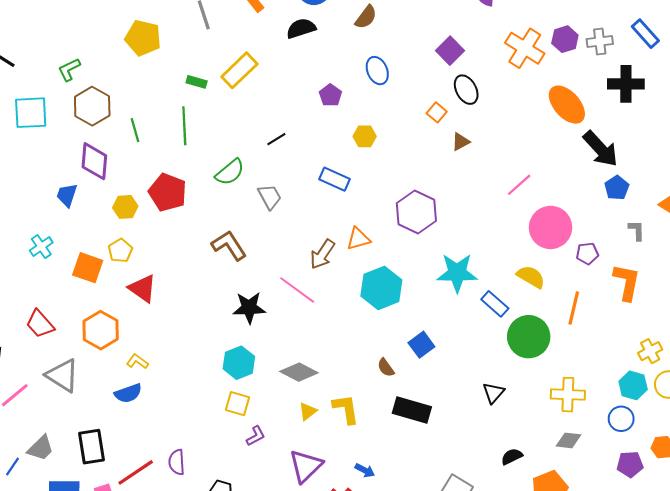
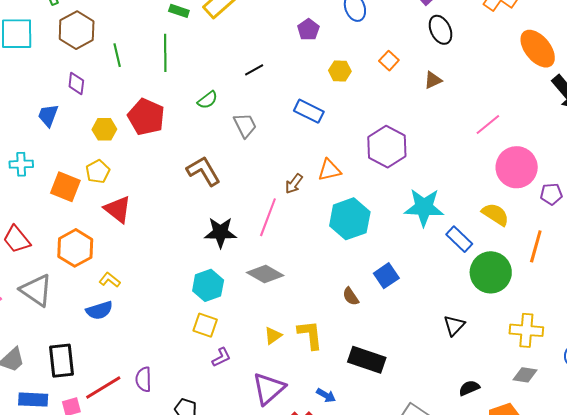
orange square: (437, 112) -> (389, 61), moved
purple diamond: (94, 161) -> (76, 84), size x0.6
green semicircle: (230, 172) -> (208, 100), size x0.7
cyan cross: (41, 247) -> (21, 164), turned 30
brown arrow: (322, 254) -> (294, 184), size x0.7
pink line: (297, 290) -> (268, 217), turned 72
gray diamond: (299, 372) -> (265, 274), moved
black rectangle: (412, 410) -> (367, 360), moved

